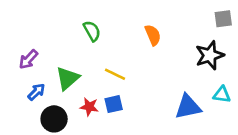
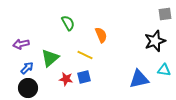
orange semicircle: (153, 35) -> (101, 35), moved
purple arrow: (28, 59) -> (21, 44), turned 35
black circle: (54, 119) -> (28, 88), moved

